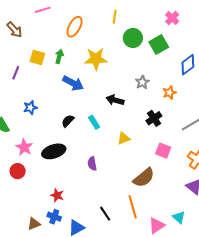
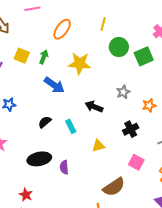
black ellipse: (54, 151) -> (39, 159), moved

